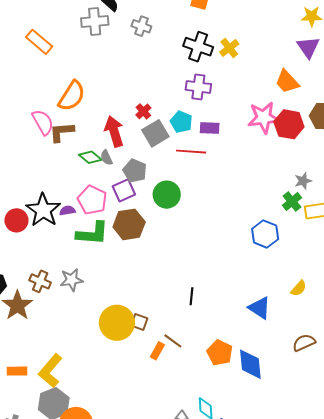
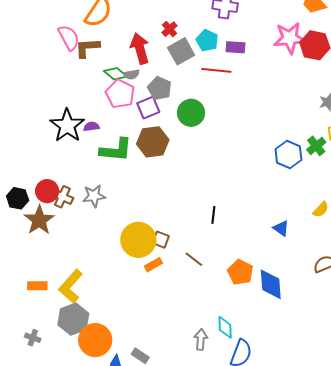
gray semicircle: (106, 158) -> (132, 74), turned -77
pink pentagon: (92, 200) -> (120, 94), moved
green cross: (292, 201) -> (316, 146), moved
red circle: (16, 220) -> (47, 191), moved
blue triangle: (259, 308) -> (281, 228), size x0.7
orange rectangle: (157, 351) -> (153, 265), moved, turned 30

